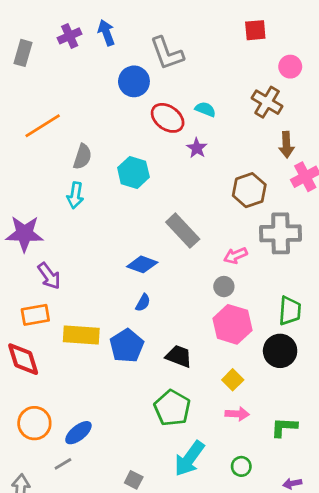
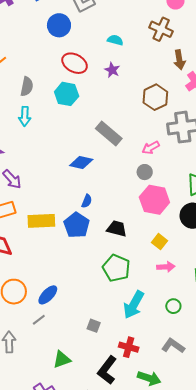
red ellipse: (168, 118) -> (75, 63), moved
blue semicircle: (143, 303) -> (87, 201), moved

